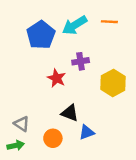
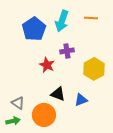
cyan arrow: (75, 25) -> (62, 21), turned -40
blue triangle: (87, 132) -> (81, 100), moved
orange circle: (53, 138) -> (44, 115), size x1.5

